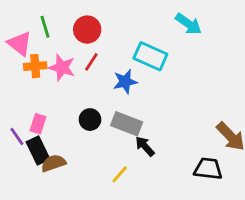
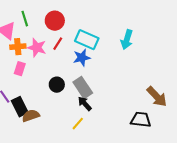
cyan arrow: (188, 24) -> (127, 40), moved, turned 72
cyan rectangle: (150, 56) -> (87, 40), moved
pink rectangle: (38, 124) -> (20, 69), moved
gray rectangle: (127, 124) -> (83, 88), turned 35
black arrow: (145, 146) -> (85, 104), moved

